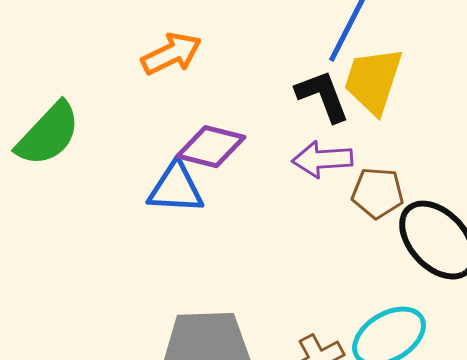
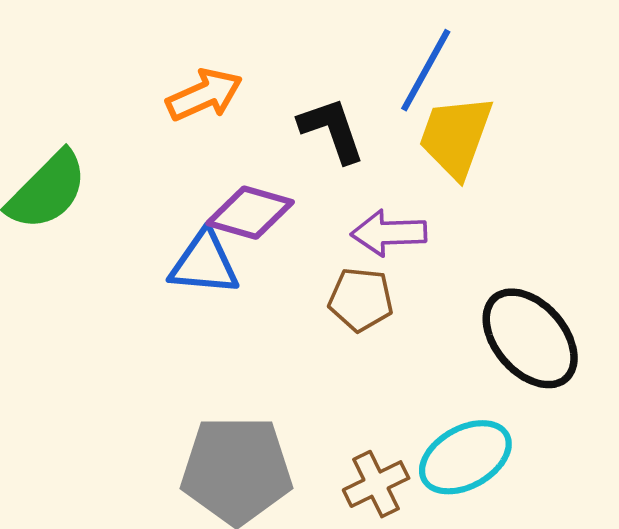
black L-shape: (323, 96) -> (332, 130), moved
brown pentagon: (378, 193) -> (361, 299), moved

